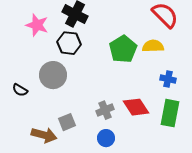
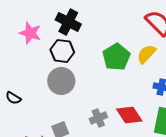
yellow semicircle: (153, 46) -> (146, 54), turned -45
gray circle: (53, 75) -> (61, 81), moved

